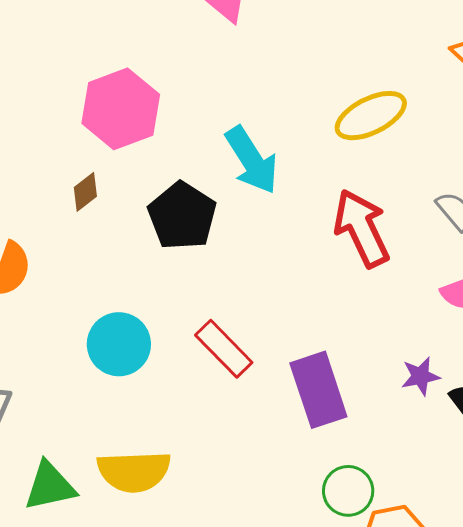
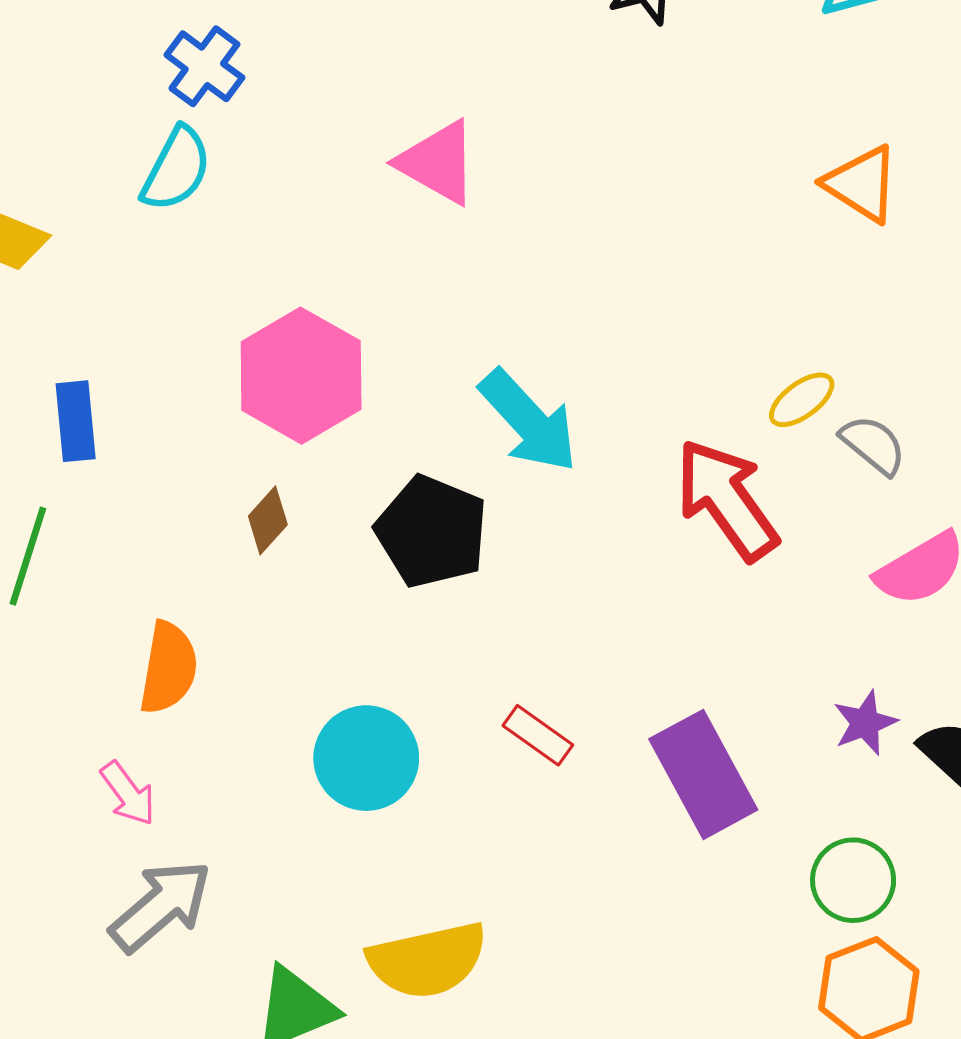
yellow ellipse: (371, 116) -> (802, 400), moved, size x0.6
red rectangle: (224, 349) -> (538, 735), size x0.7
green circle: (348, 491) -> (853, 880), moved

